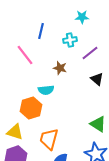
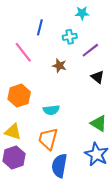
cyan semicircle: (46, 90) -> (51, 110), moved
orange hexagon: (31, 108) -> (19, 96), moved

